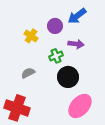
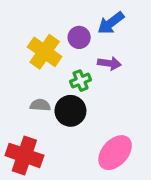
yellow cross: (31, 36) -> (45, 52), size x1.6
gray semicircle: (28, 73) -> (40, 105), turned 32
black circle: (68, 77) -> (70, 111), moved

